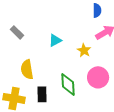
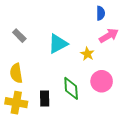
cyan triangle: (55, 40) -> (58, 44), size x1.5
yellow semicircle: (27, 69) -> (16, 73), moved

